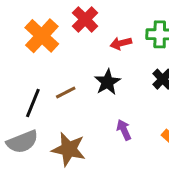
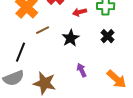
brown line: (66, 93) -> (43, 30), moved

